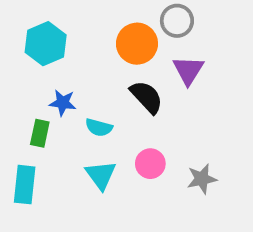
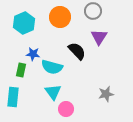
orange circle: (137, 44) -> (60, 17), moved
cyan semicircle: (99, 127) -> (52, 67), size x1.5
pink circle: (150, 164) -> (66, 109), moved

